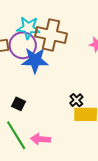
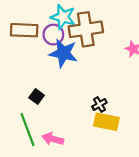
brown cross: (51, 35) -> (86, 29), turned -32
purple circle: (23, 45) -> (53, 35), size x0.7

